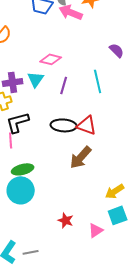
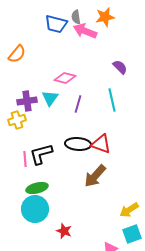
purple semicircle: (117, 50) -> (120, 67), moved
black L-shape: (18, 122) -> (41, 154), moved
red star: (66, 220) -> (64, 231), moved

